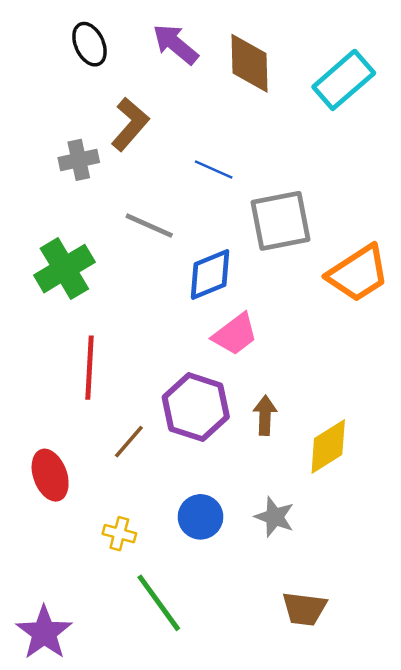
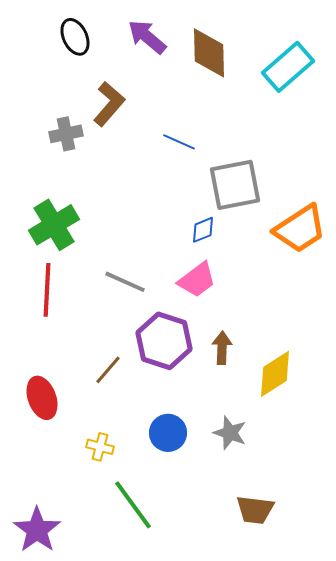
gray line: (149, 226) -> (125, 282), moved
blue diamond: (210, 275) -> (203, 230), moved, size x0.6
red line: (89, 368) -> (47, 290), moved

